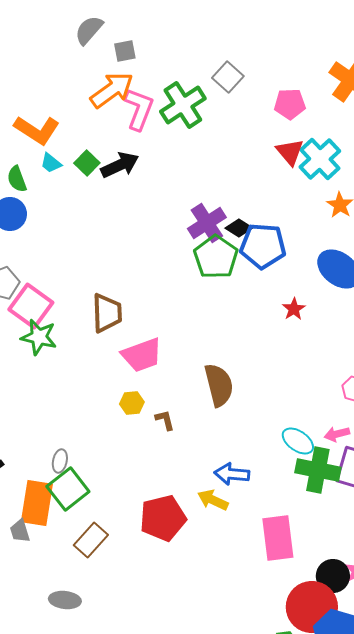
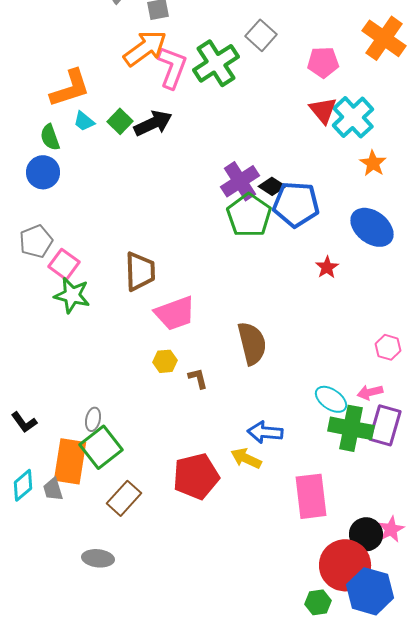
orange L-shape: (37, 130) -> (70, 88), turned -51
pink square: (31, 306) -> (64, 264), size x0.7

